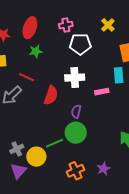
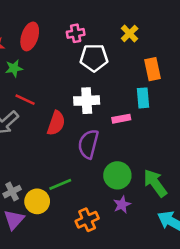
green star: (36, 51) -> (14, 68), moved
purple semicircle: (76, 112) -> (88, 144), size x1.6
green circle: (76, 133) -> (117, 175), moved
purple star: (103, 169) -> (122, 205), moved

